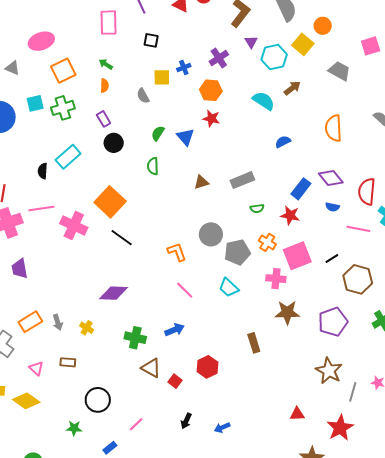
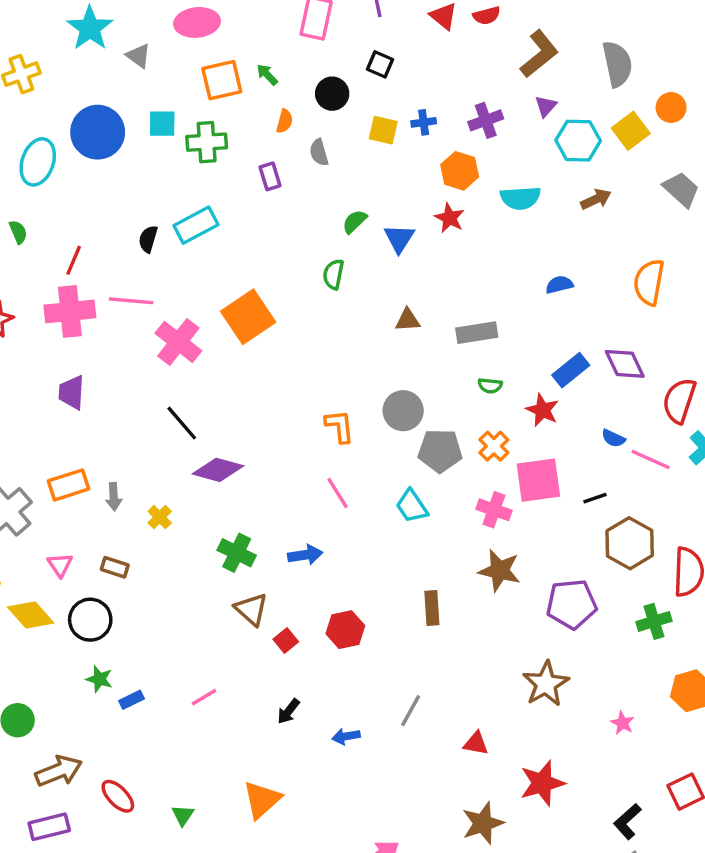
green arrow: (106, 64) -> (267, 75), moved
gray semicircle: (143, 96) -> (319, 152), moved
cyan semicircle: (264, 101) -> (520, 198), moved, turned 130
black circle: (114, 143) -> (332, 94), moved
blue semicircle: (332, 207) -> (613, 438), moved
black line: (122, 238) -> (182, 423), moved
gray line: (353, 392) -> (411, 711), moved
black circle: (98, 400) -> (90, 620), moved
blue rectangle: (110, 448) -> (132, 700), moved

